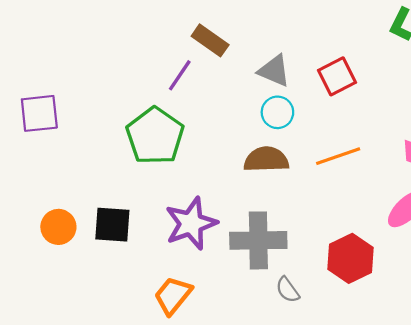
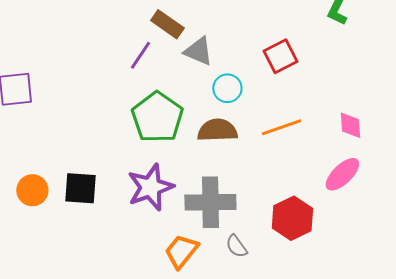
gray triangle: (274, 71) -> (198, 51), moved
green pentagon: (155, 136) -> (157, 117), moved
orange trapezoid: (173, 295) -> (181, 251), moved

